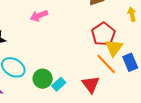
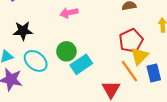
green circle: (43, 79) -> (66, 51), moved
cyan rectangle: (59, 84) -> (81, 64), moved, size x1.5

